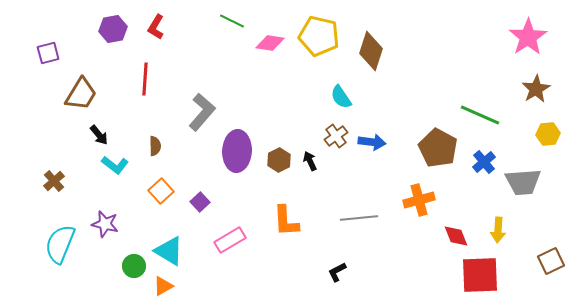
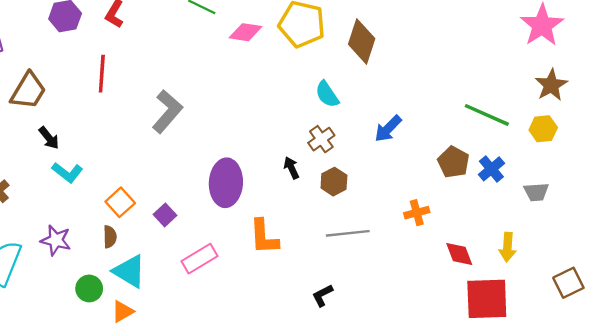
yellow hexagon: (548, 134) -> (543, 129), moved
blue arrow: (372, 142) -> (388, 129), moved, turned 128
brown semicircle: (155, 146) -> (110, 237), moved
brown pentagon: (438, 148) -> (453, 162), moved, size x0.7
purple ellipse: (237, 151) -> (226, 183), moved
brown hexagon: (279, 160) -> (334, 182), moved
gray trapezoid: (523, 182) -> (536, 192), size x0.6
orange cross: (419, 200) -> (417, 213), size x0.7

